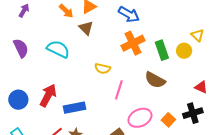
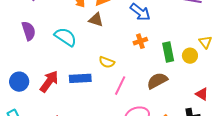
brown triangle: (86, 28) -> (96, 20), turned -35
orange cross: (133, 43) -> (140, 41), size x0.6
brown semicircle: (155, 80) -> (157, 81), turned 115
blue rectangle: (75, 108) -> (80, 78), moved

